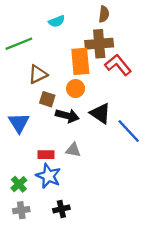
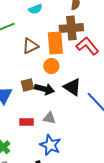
brown triangle: (38, 74) -> (30, 46), moved
brown square: (47, 99) -> (27, 85), moved, turned -32
blue star: (48, 176) -> (50, 145), moved

